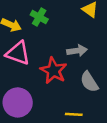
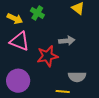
red star: (53, 71) -> (47, 56), turned 30
gray semicircle: (89, 82) -> (77, 77), moved, turned -60

